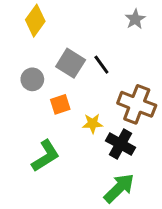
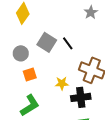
orange square: (60, 104) -> (30, 74), moved
black cross: (121, 144) -> (81, 97), turned -36

